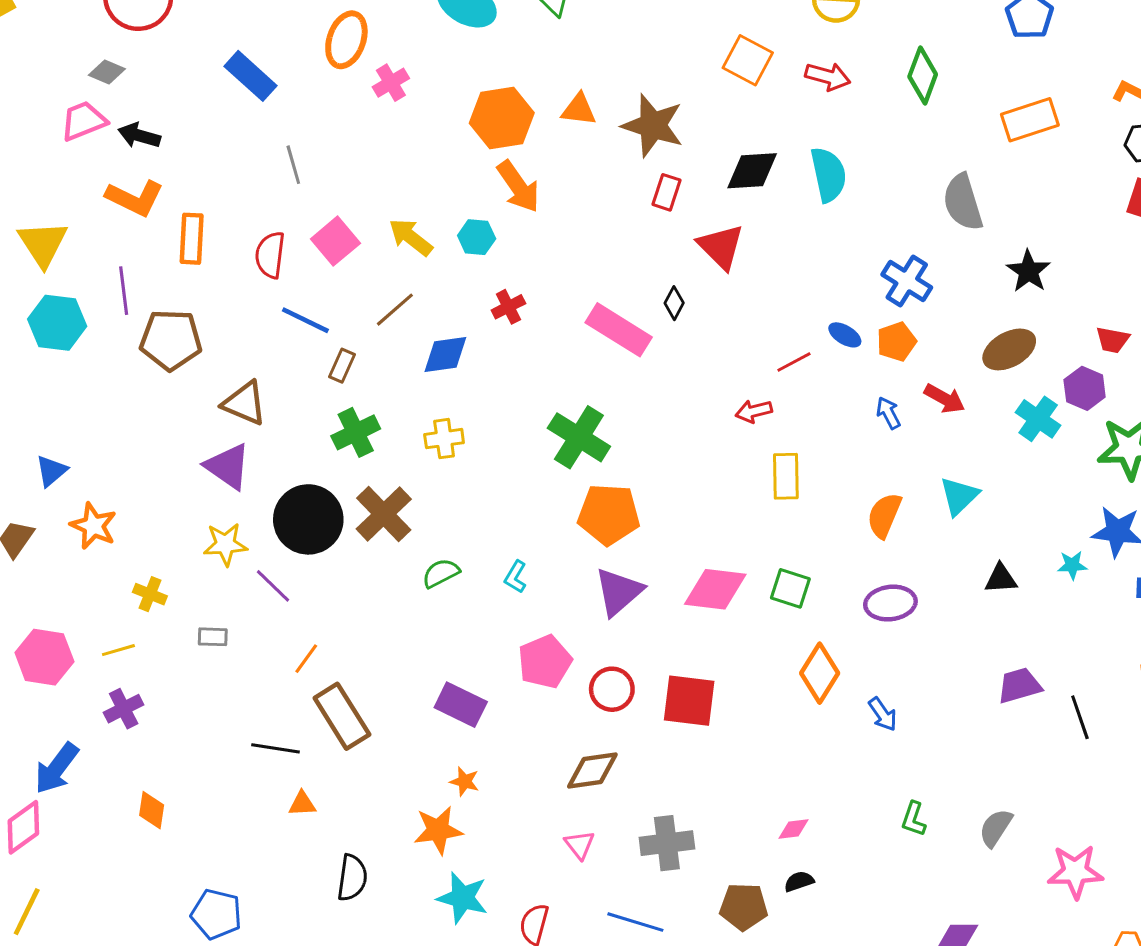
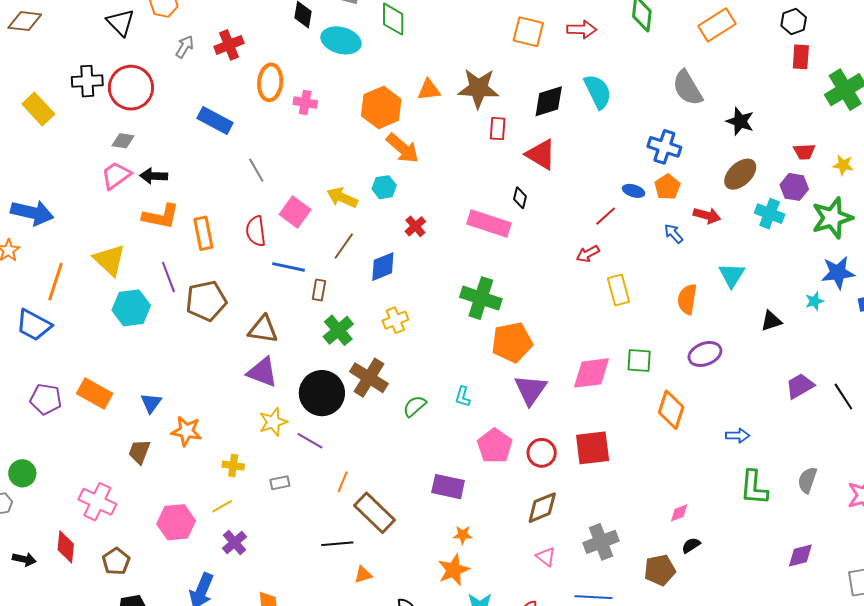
pink cross: (391, 83) -> (305, 103), turned -35
blue arrow: (883, 714) -> (738, 436), moved, turned -40
green L-shape: (914, 819) -> (754, 487), size x1.6

